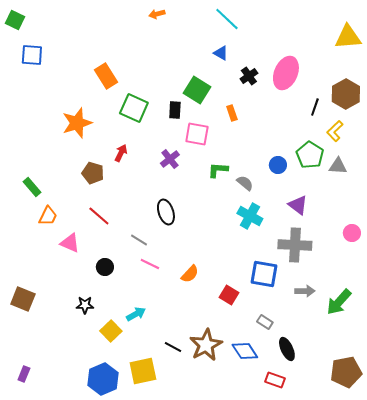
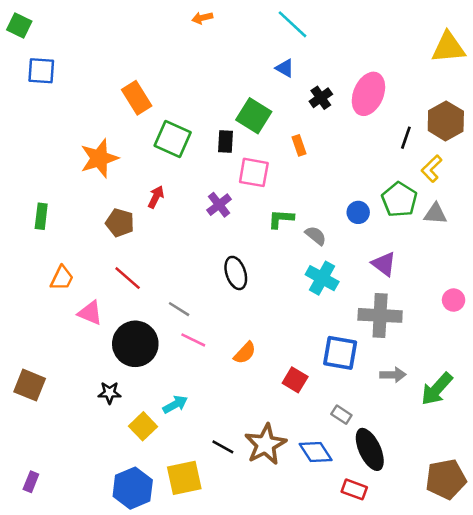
green rectangle: (32, 187) -> (41, 216), moved, turned 48
black ellipse: (166, 212) -> (236, 273), moved
black circle: (105, 267) -> (135, 344), size x2.0
black ellipse: (287, 349) -> (370, 449), size x1.4

